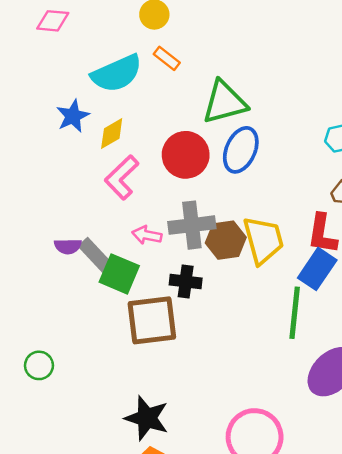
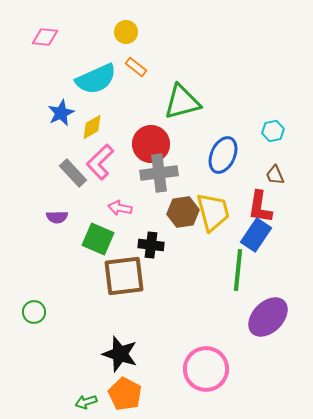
blue ellipse: (241, 150) -> (223, 155), moved
gray cross: (192, 225) -> (159, 173), moved
gray rectangle: (95, 255) -> (73, 173), moved

